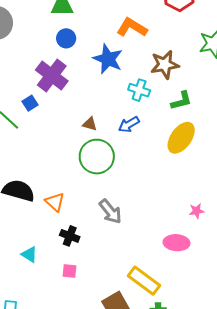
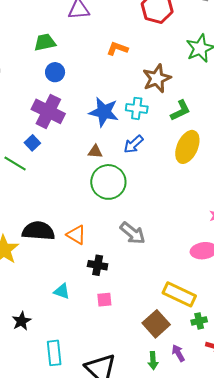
orange L-shape: (132, 27) -> (117, 49), size x0.7
blue star: (108, 59) -> (104, 112), moved

